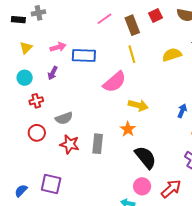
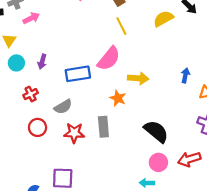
pink arrow: (58, 47) -> (31, 18), moved
blue rectangle: (84, 55) -> (78, 74), moved
cyan circle: (25, 78) -> (16, 63), moved
orange star: (128, 129) -> (118, 98), moved
red arrow: (171, 189) -> (189, 159), turned -145

